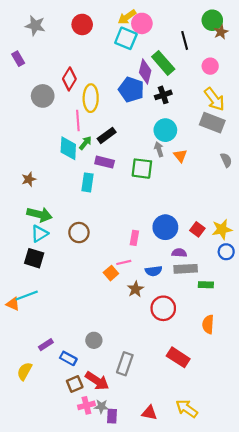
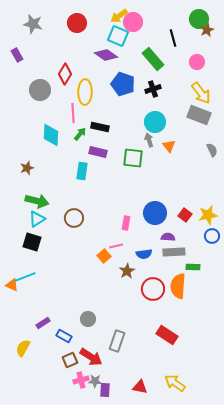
purple diamond: (145, 71) -> (106, 55), moved, turned -70
black rectangle: (107, 135) -> (100, 127), turned 48
cyan diamond: (68, 148) -> (51, 135), moved
orange semicircle: (208, 324) -> (178, 286), moved, size x1.4

